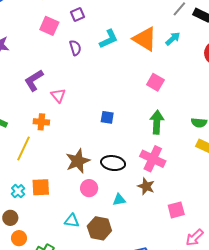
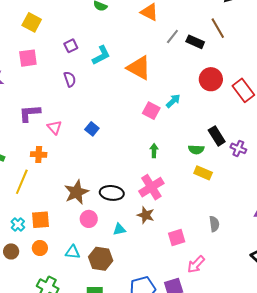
pink square: (49, 26) -> (28, 58), moved, turned -30
cyan L-shape: (109, 39) -> (101, 55), moved
cyan arrow: (173, 39) -> (173, 101), moved
purple L-shape: (34, 80) -> (30, 113), turned 30
blue square: (107, 117) -> (92, 129), moved, turned 32
green arrow: (157, 122) -> (154, 151), size x0.6
pink cross: (153, 159) -> (151, 187), turned 35
orange circle: (19, 238) -> (40, 248), moved

